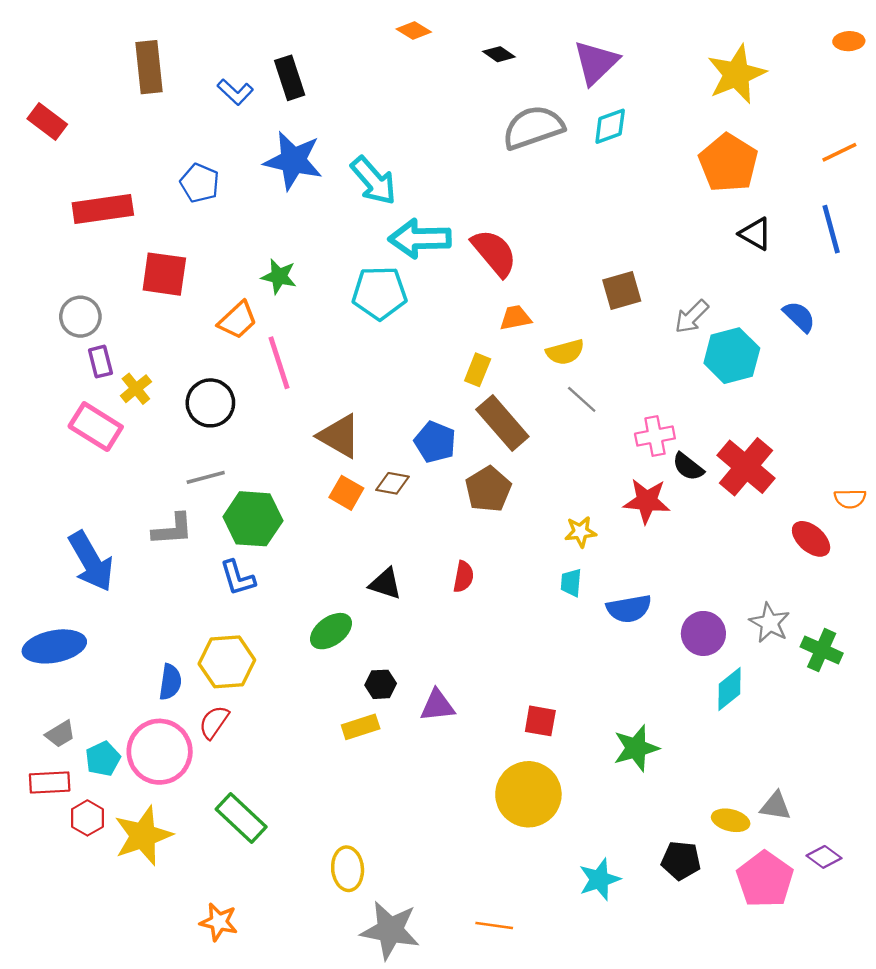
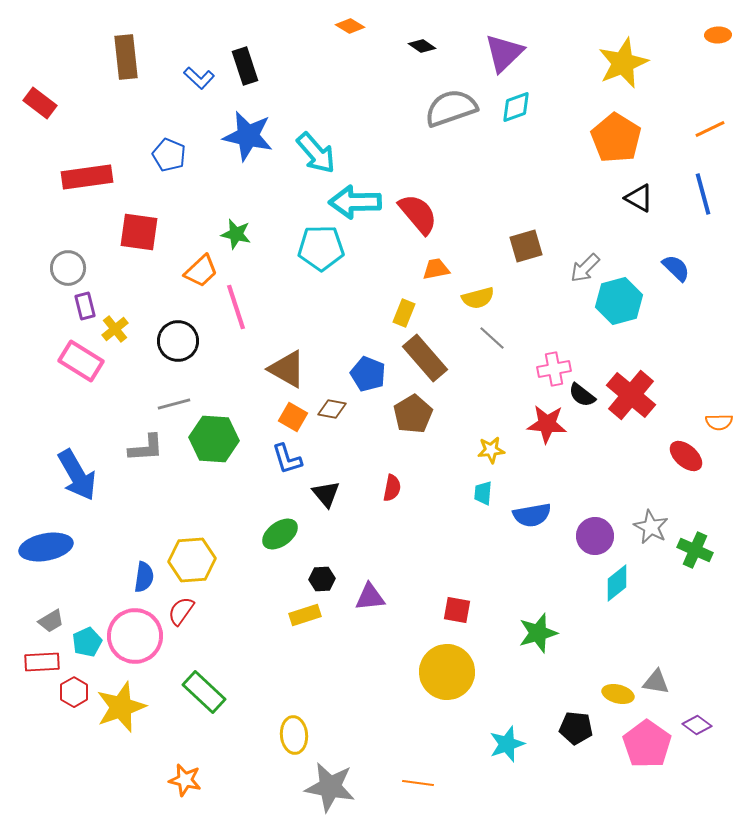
blue L-shape: (238, 578) -> (287, 459), moved
black triangle: (385, 584) -> (326, 494), turned 32

